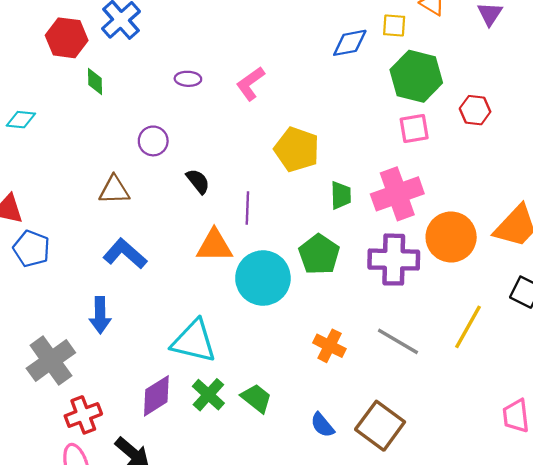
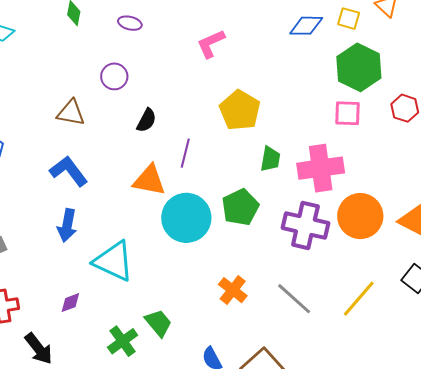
purple ellipse: (188, 79) -> (130, 23), moved
black semicircle: (198, 181) -> (147, 120), turned 55
blue arrow: (100, 315) -> (67, 225), moved
green cross: (208, 395) -> (123, 341), moved
purple diamond: (156, 396) -> (70, 303), size x0.6

